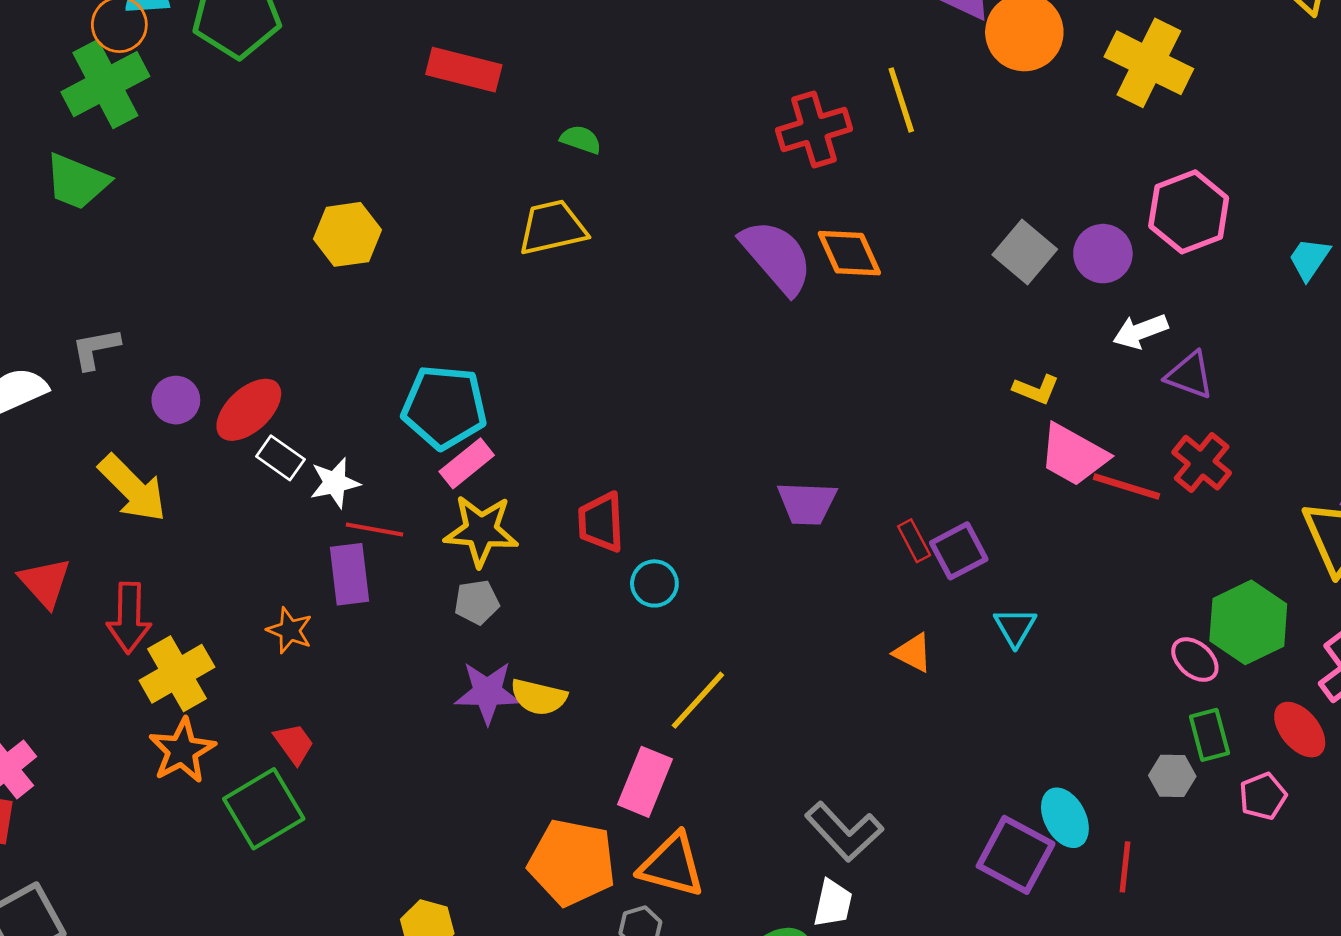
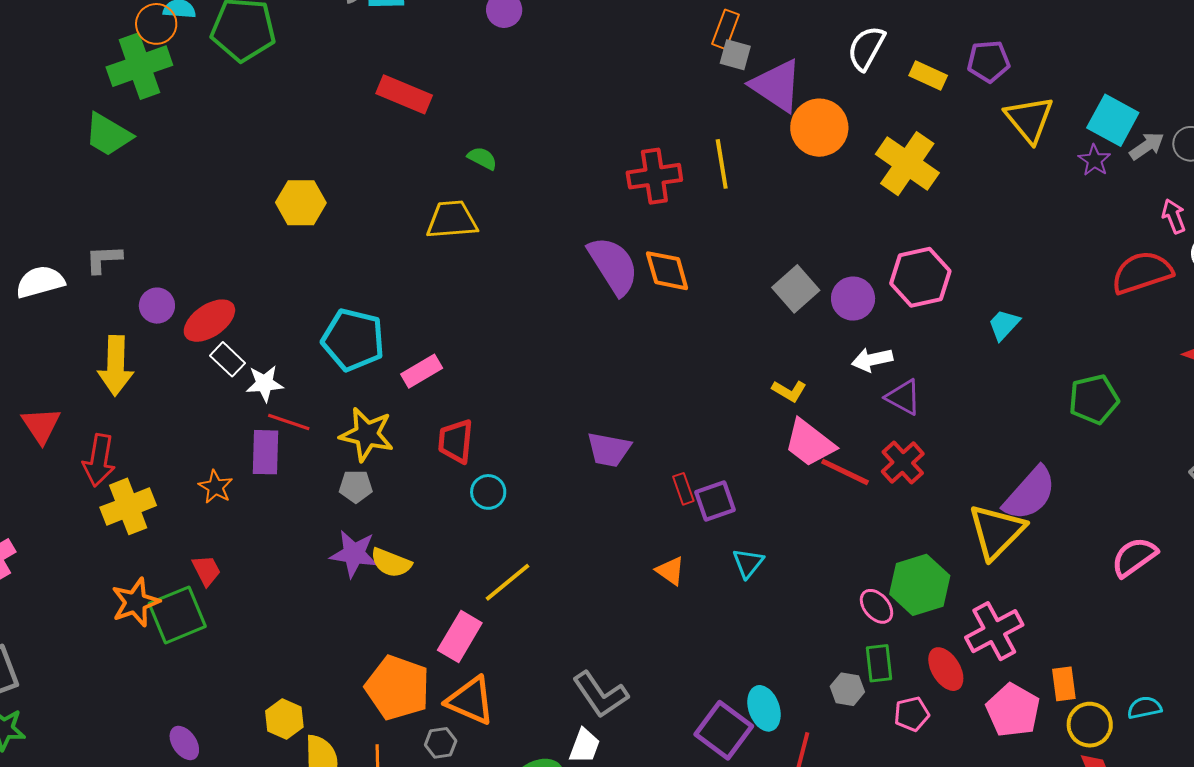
pink rectangle: (467, 463) -> (422, 371), moved
yellow arrow: (133, 488) -> (116, 366), turned 38
orange star: (182, 751) -> (136, 602), moved

